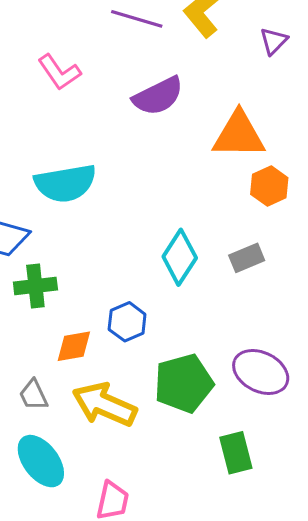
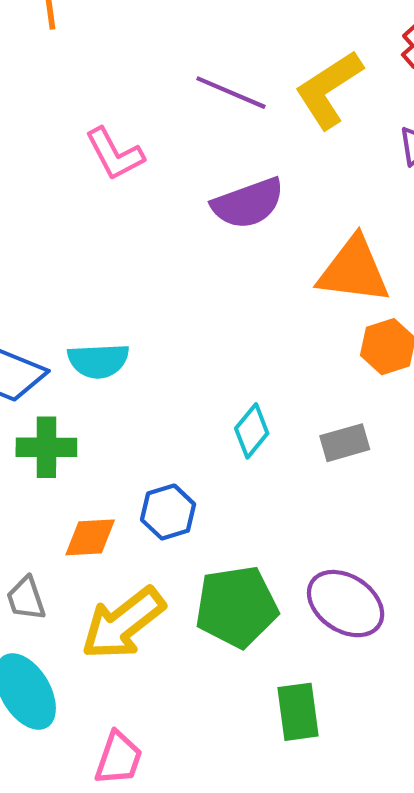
cyan semicircle: (65, 183) -> (98, 361), moved, size x0.7
cyan diamond: (180, 257) -> (252, 431), size x0.7
yellow arrow: (104, 405) -> (123, 623), turned -68

